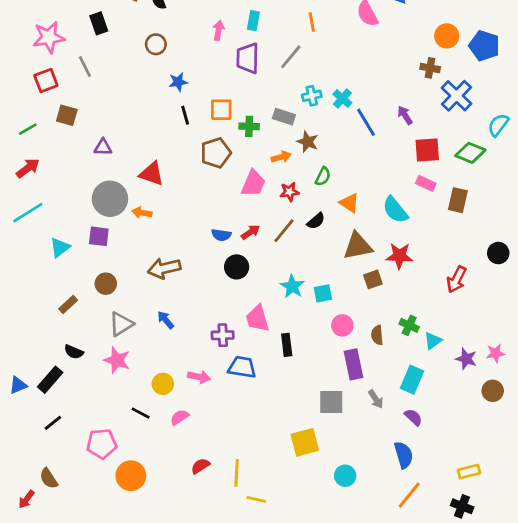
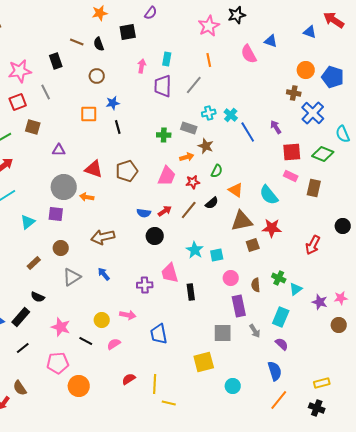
orange square: (221, 110) -> (89, 114), moved
cyan semicircle: (498, 125) -> (343, 134), turned -60
brown pentagon: (216, 153) -> (127, 171), moved
pink star: (117, 360) -> (61, 327), moved
blue trapezoid: (242, 367) -> (159, 334), moved, turned -110

